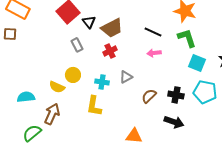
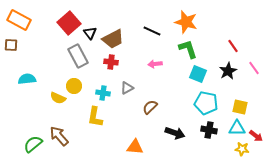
black line: (153, 32) -> (152, 31), moved
gray rectangle: (77, 45) -> (78, 56), size x1.6
red cross: (110, 51) -> (111, 62), turned 32
black cross: (176, 95) -> (209, 130), moved
cyan semicircle: (26, 97) -> (27, 79), moved
brown arrow: (52, 114) -> (59, 136), moved, turned -65

